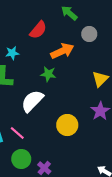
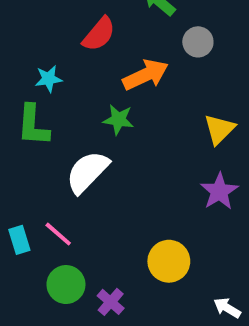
yellow circle: (67, 125) -> (169, 261), moved

